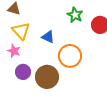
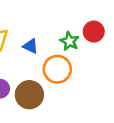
green star: (75, 15) -> (69, 41), moved

